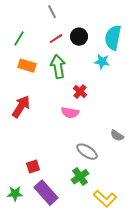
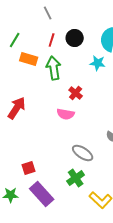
red line: (56, 39) -> (52, 40), turned -40
orange rectangle: (27, 66) -> (29, 59), moved

